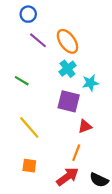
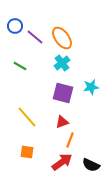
blue circle: (28, 14) -> (15, 26), moved
green line: (22, 81) -> (20, 66), moved
cyan star: (90, 83) -> (91, 87), moved
red triangle: (85, 126) -> (62, 122), moved

